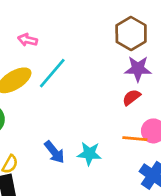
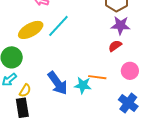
orange line: (135, 139) -> (97, 77), moved
blue arrow: (54, 152) -> (58, 83), size x1.4

